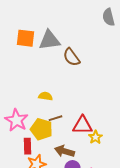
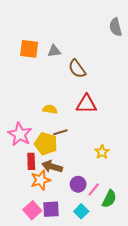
gray triangle: (49, 40) -> (54, 51), size x0.6
red triangle: (82, 125) -> (86, 104), moved
brown arrow: (64, 151) -> (52, 167), moved

